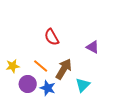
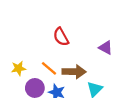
brown arrow: (64, 69) -> (74, 72), turned 60

